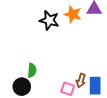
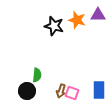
brown arrow: (81, 81) -> (61, 91), moved

